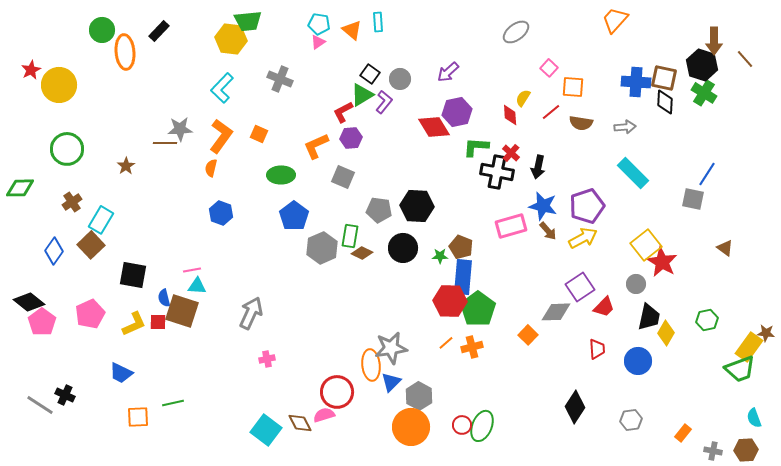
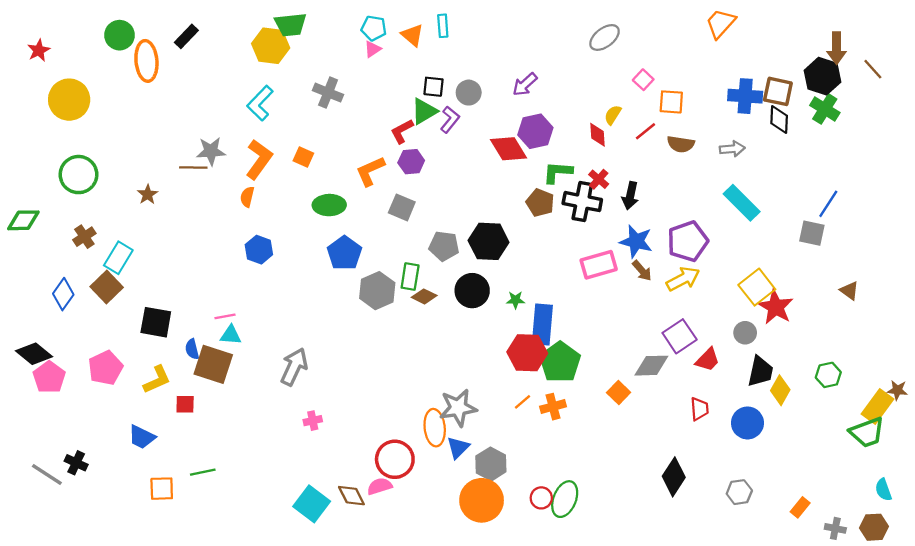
red star: (31, 70) -> (39, 50), moved
black square: (370, 74) -> (433, 87), turned -30
brown pentagon: (461, 247) -> (540, 203), moved
red square: (158, 322) -> (185, 404), moved

